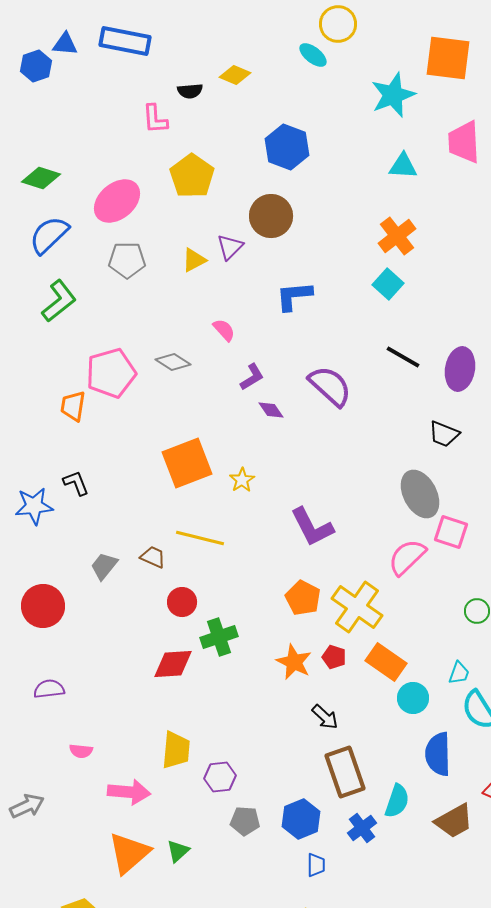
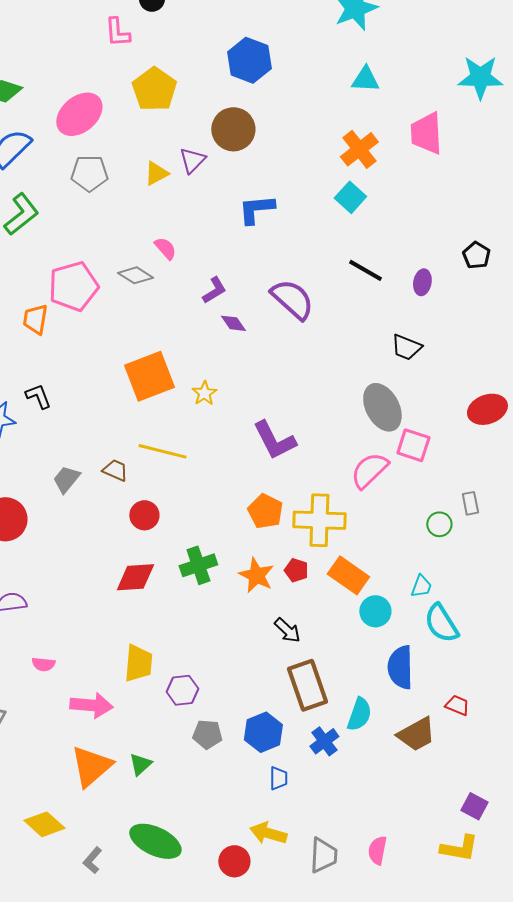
pink trapezoid: (464, 142) -> (426, 133), moved
pink semicircle: (224, 330) -> (165, 248), moved
purple ellipse: (460, 369) -> (422, 282), size x0.6
yellow cross: (357, 607) -> (319, 520), turned -33
green cross: (219, 637) -> (198, 565), moved

